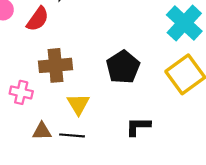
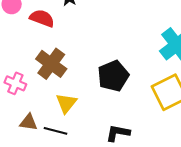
red semicircle: (38, 19) -> (42, 18), turned -115
brown cross: (55, 65) -> (51, 64), turned 32

